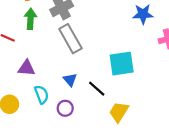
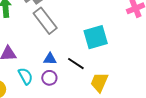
blue triangle: (70, 80) -> (50, 59), turned -40
purple circle: (65, 108) -> (49, 78), moved

